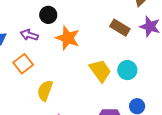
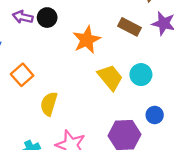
purple arrow: (29, 35) -> (23, 17), moved
orange star: (68, 38) -> (87, 40), moved, turned 30

